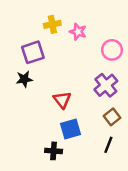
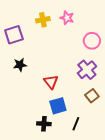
pink star: (78, 32) -> (67, 18), moved
purple square: (33, 52) -> (14, 35), moved
black line: (108, 145) -> (76, 124), moved

